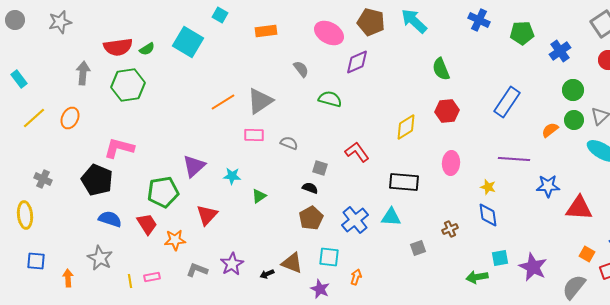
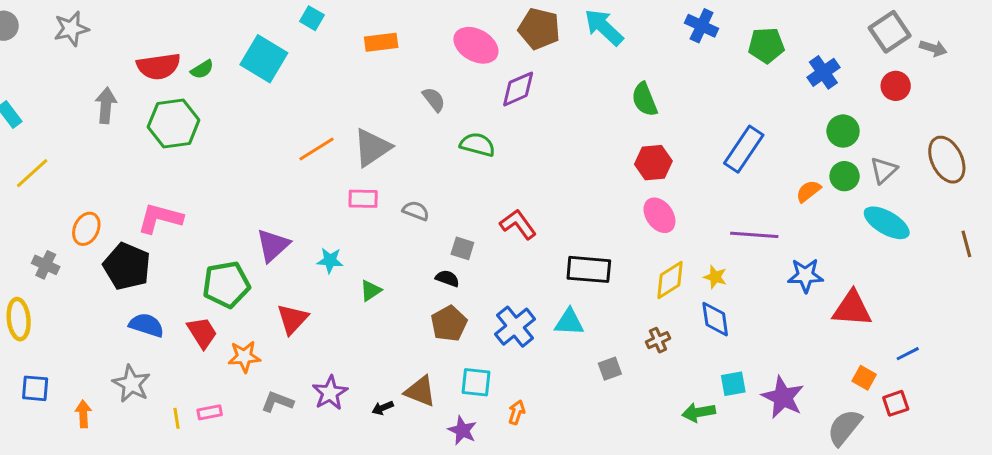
orange ellipse: (70, 118) -> (86, 229), moved
yellow diamond: (406, 127) -> (670, 280), moved
pink ellipse: (451, 163) -> (659, 215), moved, turned -40

